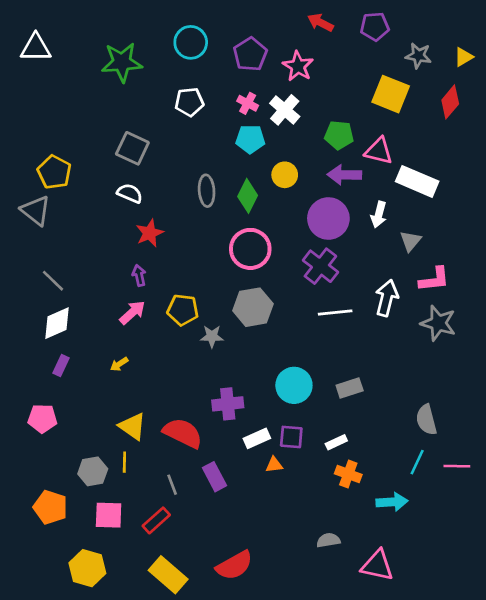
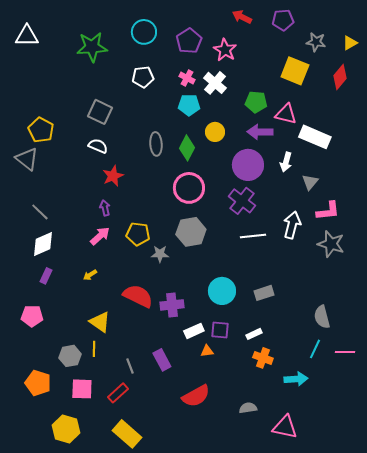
red semicircle: (183, 433) -> (138, 296), moved
red semicircle: (234, 565) -> (196, 396), moved

